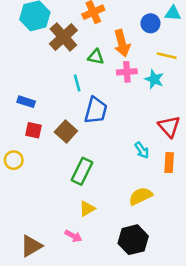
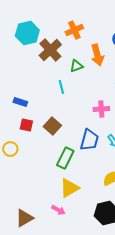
green triangle: (96, 57) -> (76, 66), turned -32
pink cross: (127, 72) -> (101, 109), moved
blue trapezoid: (96, 110) -> (89, 140), moved
yellow triangle: (87, 209) -> (69, 188), size x1.5

